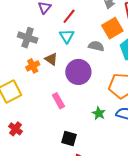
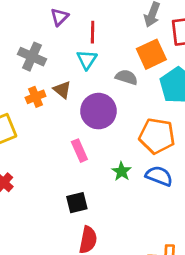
red line: (69, 16) -> (93, 32), turned -42
pink rectangle: (58, 101) -> (79, 151), moved
black square: (69, 138) -> (77, 203), turned -35

